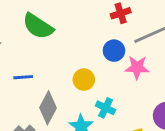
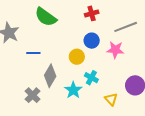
red cross: (121, 13) -> (92, 13), moved
blue circle: (114, 51) -> (92, 41), moved

